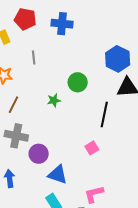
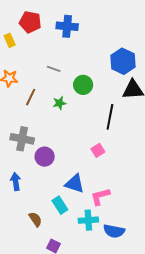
gray line: (34, 57) -> (54, 69), moved, turned -64
brown line: (14, 105) -> (31, 97), moved
blue triangle: (58, 175) -> (75, 184), moved

